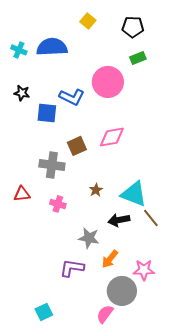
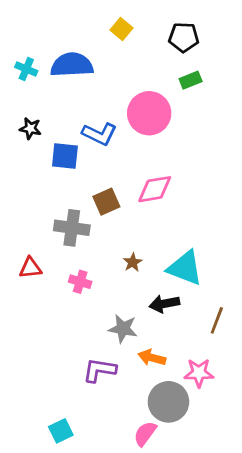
brown line: (151, 218) -> (217, 320), moved, turned 60
orange arrow: (110, 259) -> (152, 358), turned 66

